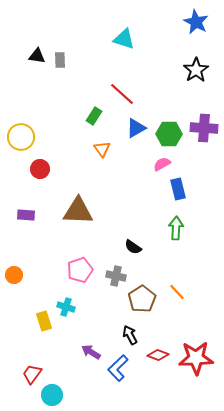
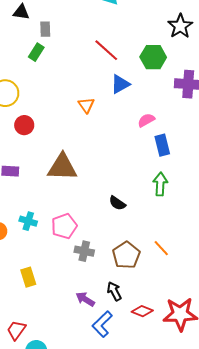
gray rectangle: (60, 60) -> (45, 29), moved
green rectangle: (94, 116) -> (36, 52), moved
green hexagon: (169, 134) -> (153, 57), moved
gray cross: (116, 276) -> (84, 251), moved
cyan cross: (66, 307) -> (28, 221), moved
purple arrow: (91, 352) -> (85, 299), moved

